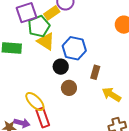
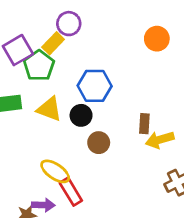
yellow triangle: (46, 41) -> (49, 109), moved
brown rectangle: (95, 72) -> (144, 124), moved
yellow arrow: (111, 95) -> (160, 140), turned -36

